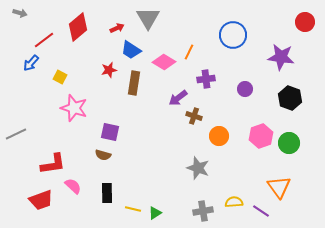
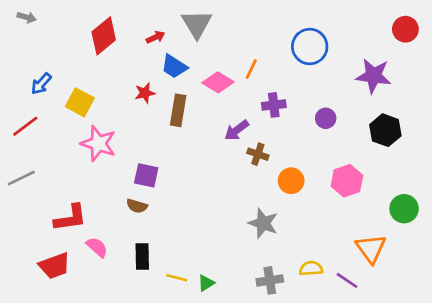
red line: (44, 40) -> (25, 126), moved
yellow square: (60, 77) -> (80, 102), size x1.5
green circle: (289, 143) -> (404, 209), moved

